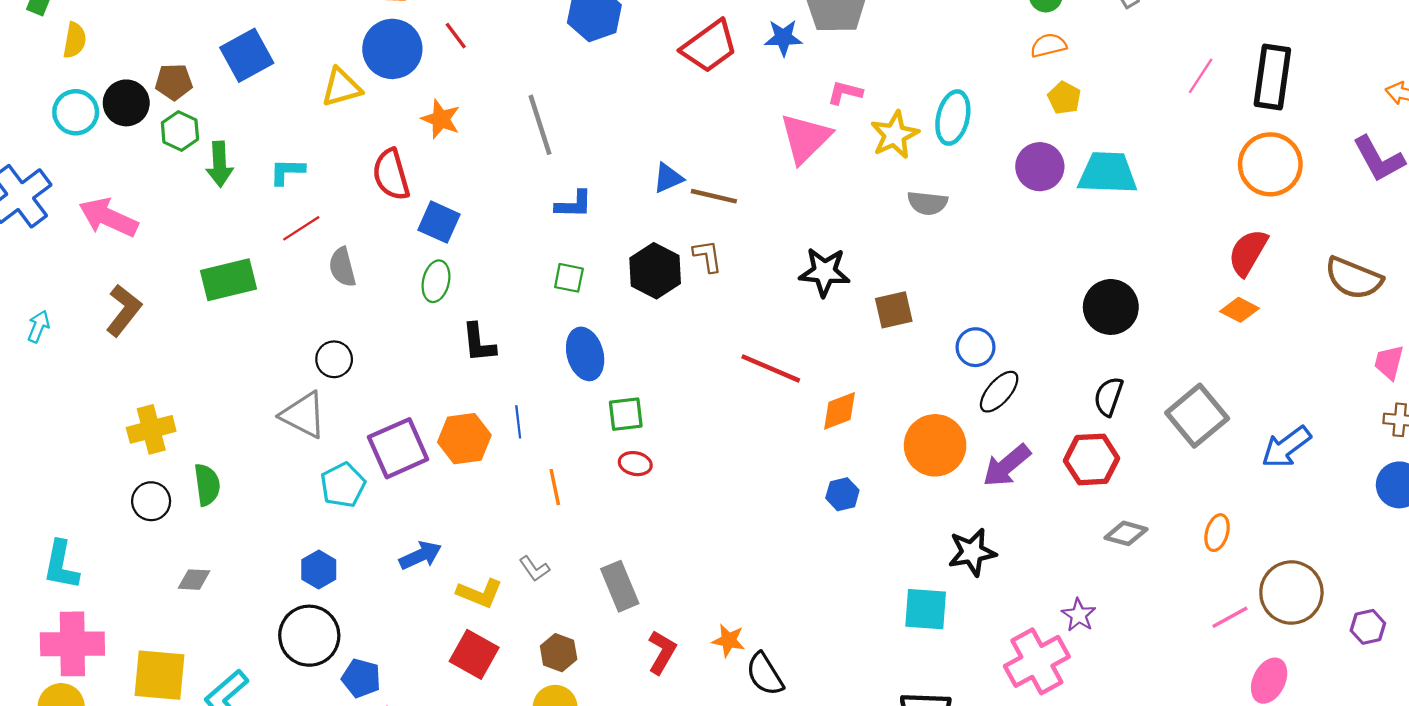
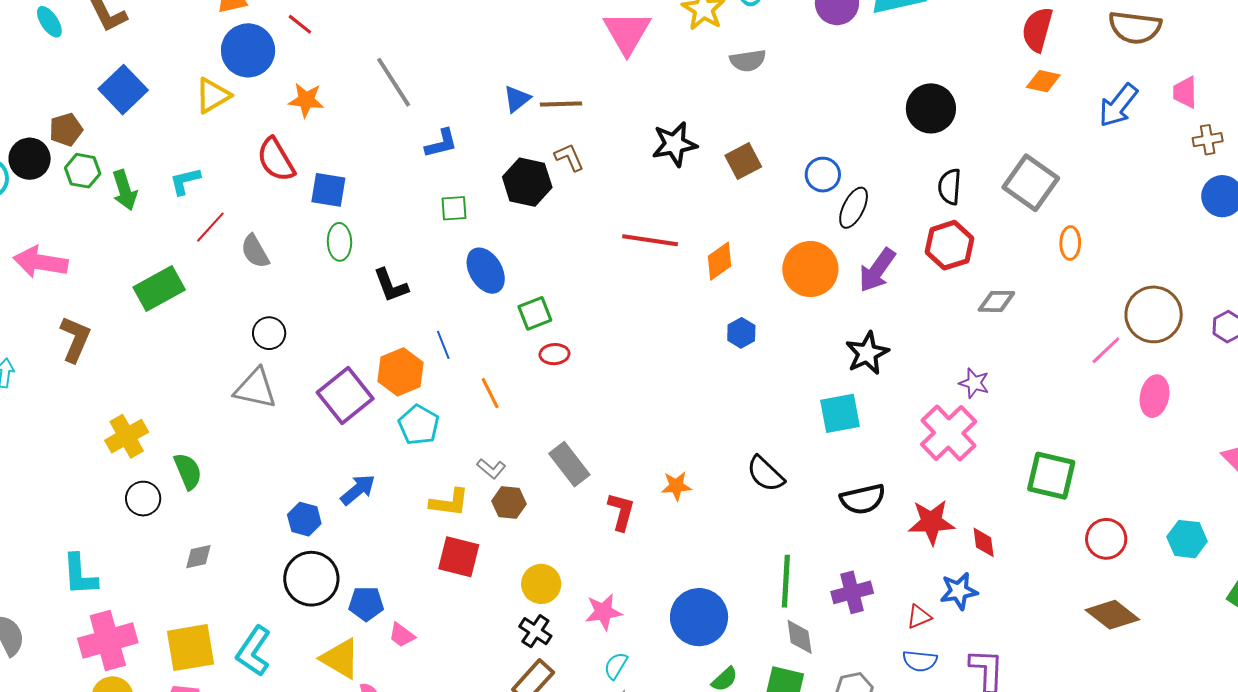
blue arrow: (1286, 447) -> (1118, 105), moved
cyan pentagon: (343, 485) -> (419, 425), moved
orange ellipse: (1217, 533) -> (1070, 243), moved
blue arrow: (420, 555) -> (358, 490), moved
brown hexagon: (559, 653) -> (509, 503), moved
black semicircle: (765, 674) -> (765, 474), moved

